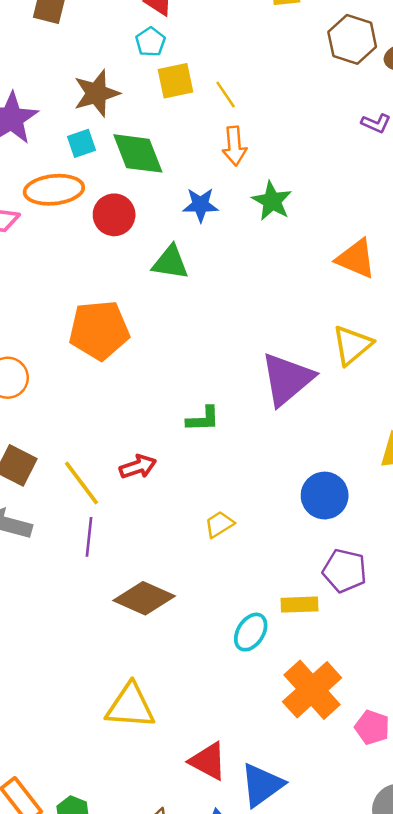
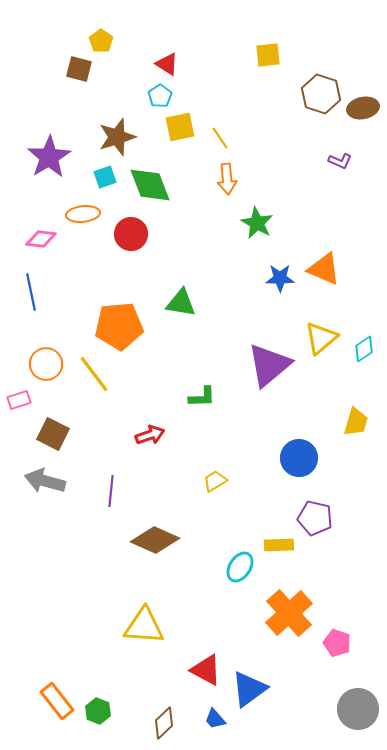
orange ellipse: (54, 190) -> (83, 214), size x0.7
blue star: (201, 205) -> (280, 278), moved
green triangle: (170, 262) -> (181, 303), moved
yellow line: (81, 483) -> (94, 374), moved

